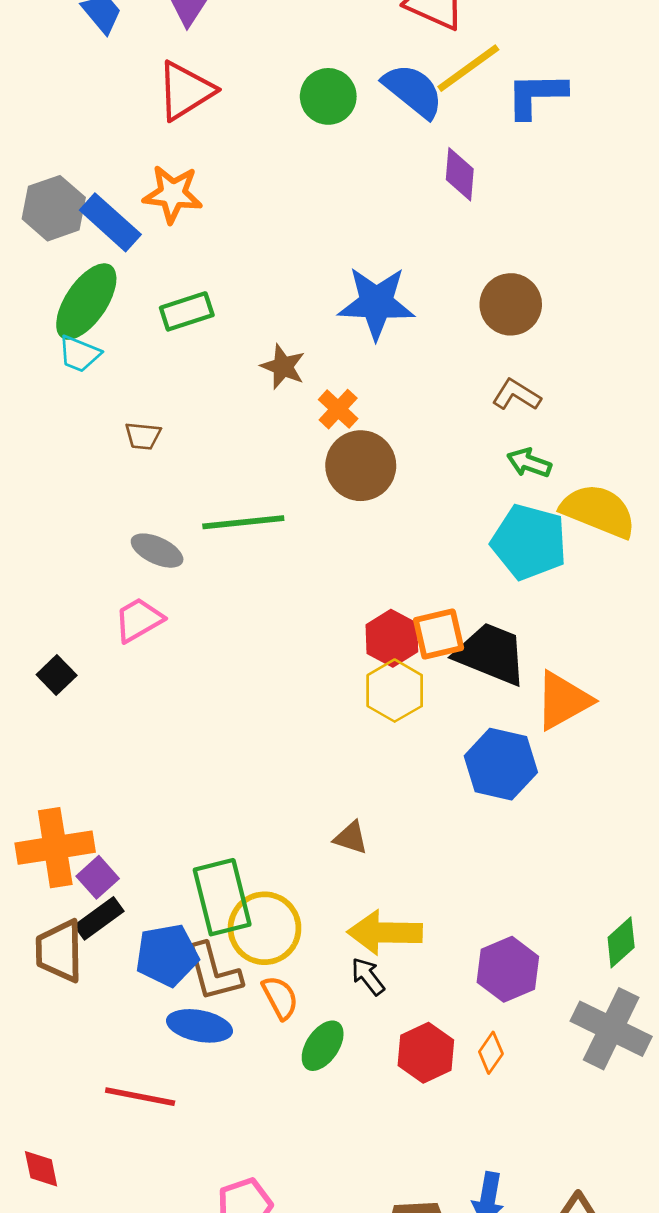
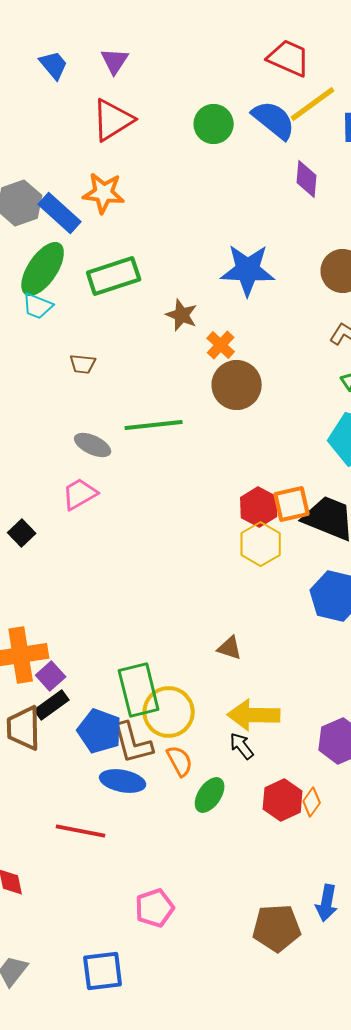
green rectangle: (187, 311) -> (114, 276), size x1.4
blue pentagon: (167, 955) -> (100, 731), turned 30
orange diamond: (491, 1053) -> (312, 802), moved

